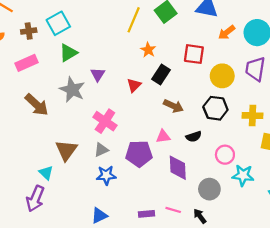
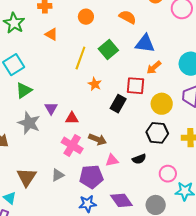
orange arrow: (227, 32) -> (154, 68), moved
black rectangle: (161, 74) -> (118, 104), moved
red triangle: (134, 85) -> (72, 118), moved, turned 48
brown arrow: (173, 106) -> (97, 139), moved
pink cross: (105, 121) -> (72, 145), moved
purple diamond: (178, 168) -> (121, 200), moved, turned -30
blue star: (106, 175) -> (88, 204), moved

